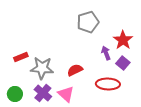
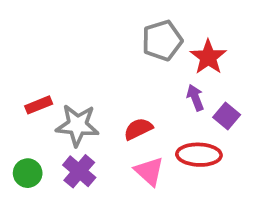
red star: (123, 40) -> (208, 57), moved
pink triangle: (66, 94) -> (149, 171), moved

